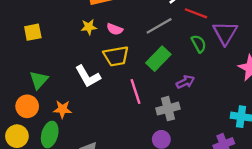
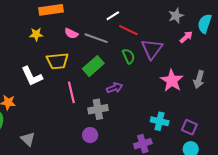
gray line: (159, 26) -> (96, 38), turned 45
pink semicircle: (115, 29) -> (71, 33), moved

